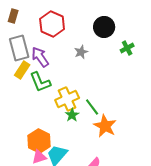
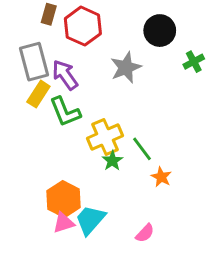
brown rectangle: (13, 16) -> (49, 14), moved
gray star: (81, 52) -> (126, 67), size x1.5
orange star: (105, 126) -> (161, 177), size x0.6

